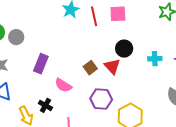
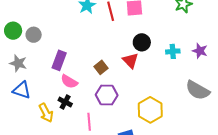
brown square: (90, 68) -> (101, 67), moved
pink semicircle: (63, 85) -> (69, 82), moved
purple hexagon: (101, 99) -> (107, 95), moved

